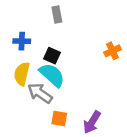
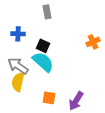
yellow semicircle: (22, 74) -> (18, 82), moved
gray arrow: (40, 93) -> (18, 66), moved

